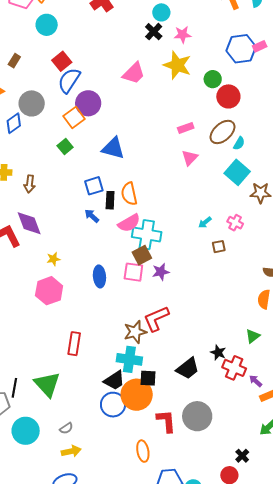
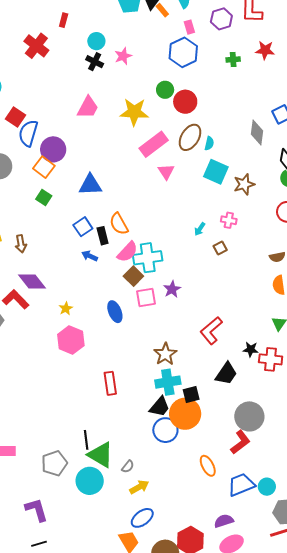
pink rectangle: (260, 46) -> (189, 27), moved, turned -64
yellow star: (177, 65) -> (134, 112), moved
pink rectangle: (186, 128) -> (154, 144), size x1.8
brown square: (142, 255) -> (133, 276), moved
red L-shape: (156, 319) -> (211, 330), moved
green triangle: (47, 384) -> (101, 455), moved
black line: (14, 388) -> (86, 440), moved
red L-shape: (166, 421) -> (240, 442), moved, turned 75

